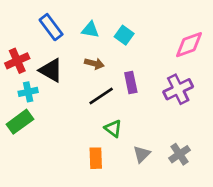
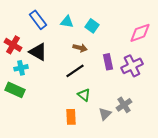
red cross: (17, 61) -> (13, 45), turned -36
brown arrow: (94, 64) -> (80, 48), moved
purple rectangle: (131, 82) -> (108, 62), moved
green rectangle: (20, 122) -> (15, 90), turned 60
gray cross: (180, 154) -> (124, 105), moved

